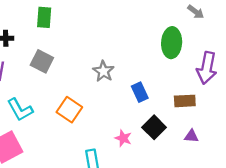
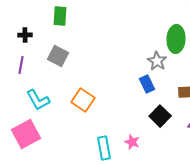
gray star: (103, 71) -> (157, 61), moved
pink star: (123, 138) -> (132, 142), moved

